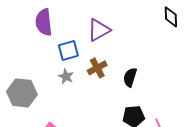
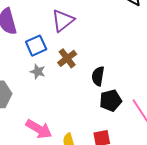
black semicircle: (130, 77) -> (98, 76), moved

